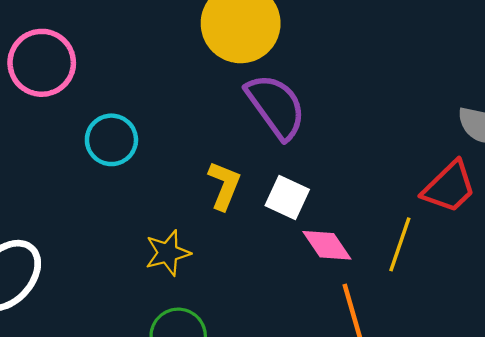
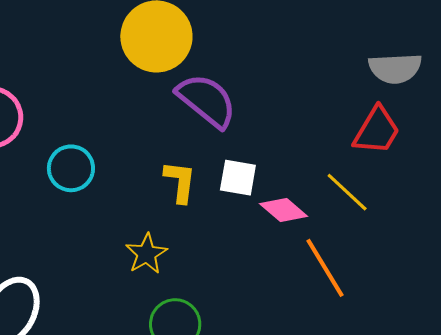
yellow line: (400, 244) -> (347, 192), turned -51

